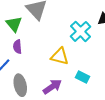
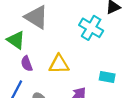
yellow triangle: (60, 56) -> (59, 64), moved

